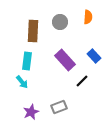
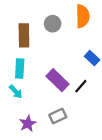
orange semicircle: (88, 17) -> (83, 16), size x1.5
purple rectangle: (65, 60) -> (58, 80), moved

